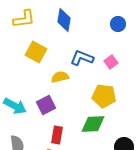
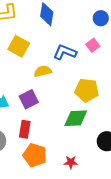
pink square: (111, 62) -> (93, 45), moved
red rectangle: (57, 135) -> (25, 129), moved

